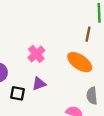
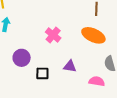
purple triangle: (39, 84) -> (70, 66), moved, turned 40

